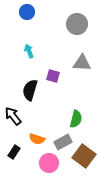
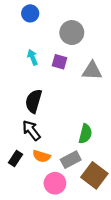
gray circle: (77, 24) -> (72, 33), moved
purple square: (53, 76) -> (59, 62), moved
black arrow: (13, 116) -> (31, 130), moved
black rectangle: (14, 152) -> (16, 158), moved

